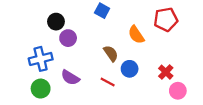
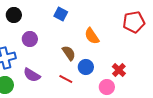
red pentagon: (166, 19) -> (134, 22), moved
black circle: (56, 22) -> (14, 15), moved
pink circle: (178, 91) -> (107, 87), moved

